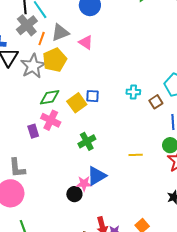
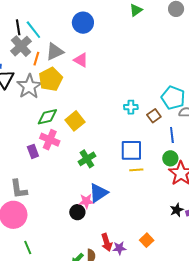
blue square: (93, 96) -> (131, 150), moved, size x1.6

